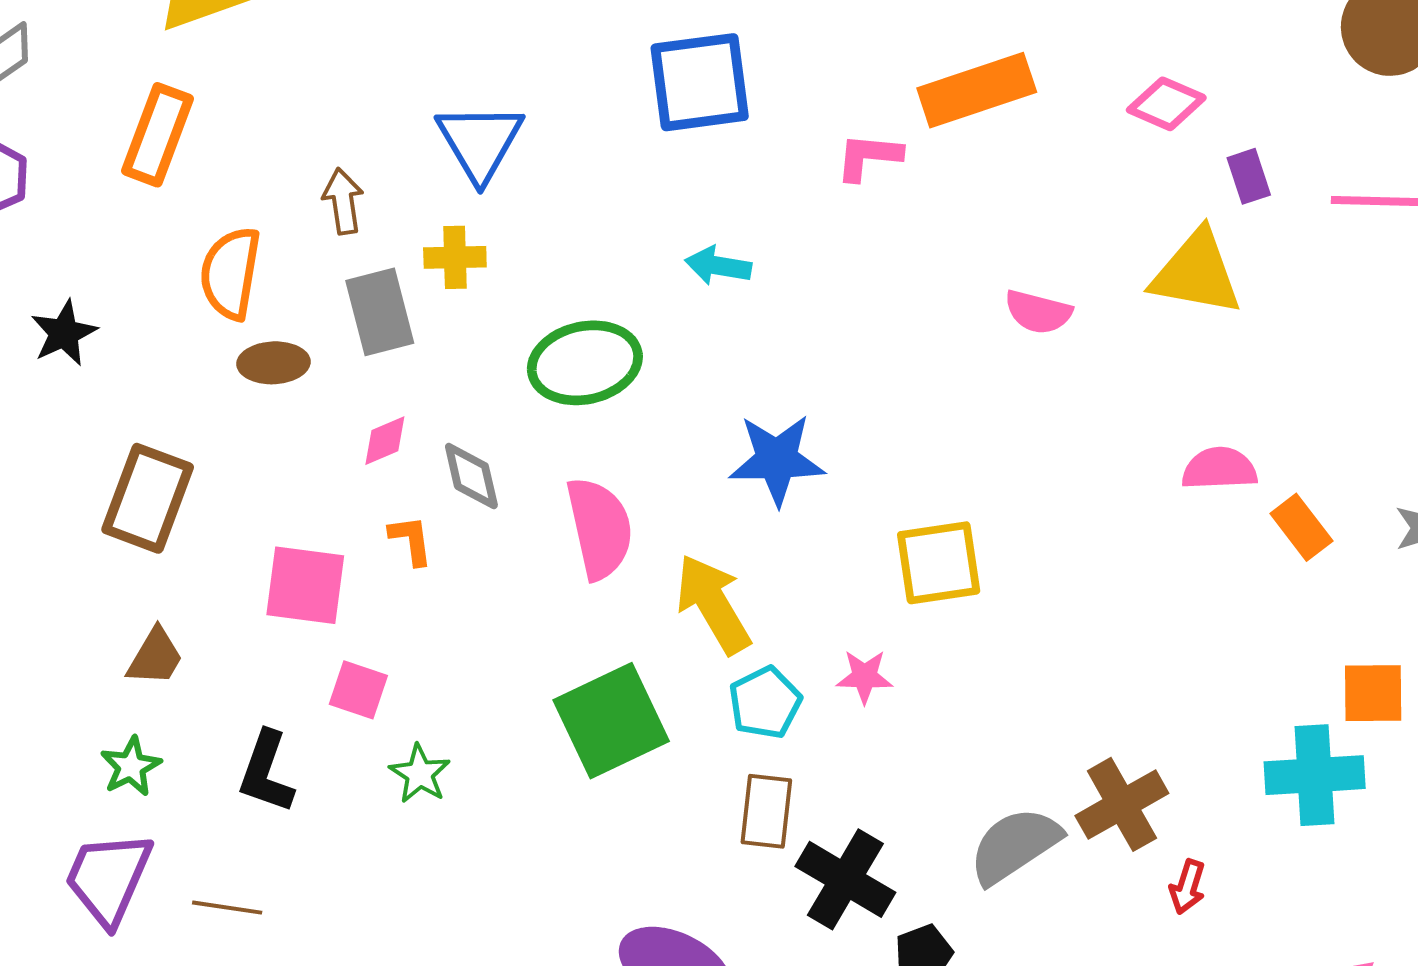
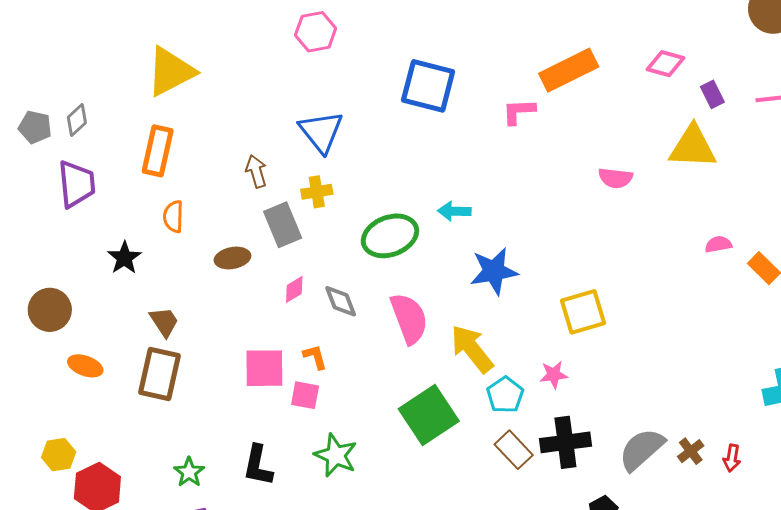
blue square: (700, 82) -> (428, 86), turned 30
cyan arrow: (718, 266) -> (454, 211), moved
orange semicircle: (230, 273) -> (173, 217), moved, size x0.7
pink semicircle: (1219, 469) -> (718, 244), size x0.7
brown rectangle: (148, 498) -> (159, 374), moved
orange L-shape: (411, 540) -> (315, 357), moved
brown trapezoid: (155, 657) -> (164, 322), moved, turned -56
pink square: (358, 690) -> (305, 395), moved
green star: (420, 774) -> (336, 455), size x1.4
brown cross: (1122, 804) -> (691, 451), moved, size x0.6
brown rectangle: (766, 811) -> (514, 450), turned -42
black cross: (845, 879) -> (565, 442), moved, turned -30

